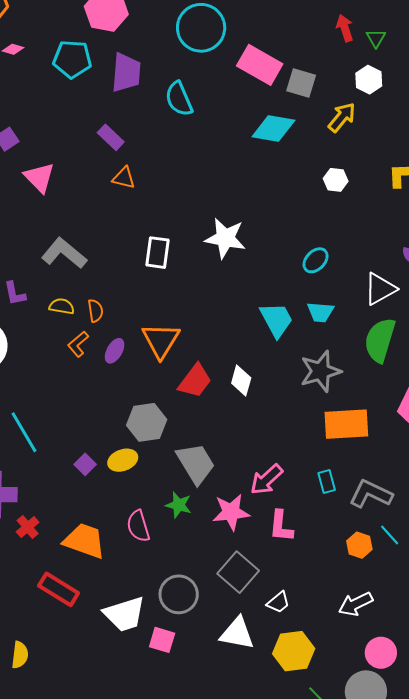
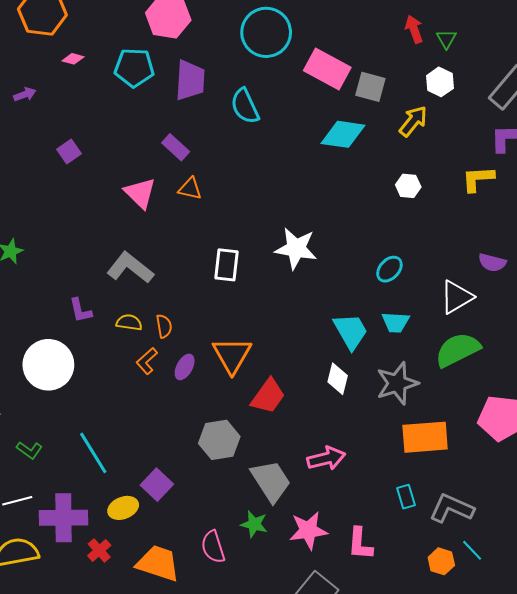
pink triangle: (39, 177) -> (140, 193), moved
green semicircle: (380, 340) -> (458, 350), turned 48
white diamond: (241, 381) -> (338, 379), moved
yellow ellipse: (123, 460) -> (123, 508), moved
purple square: (85, 464) -> (157, 485), size x1.4
pink arrow: (267, 480) -> (326, 458), moved, turned -150

